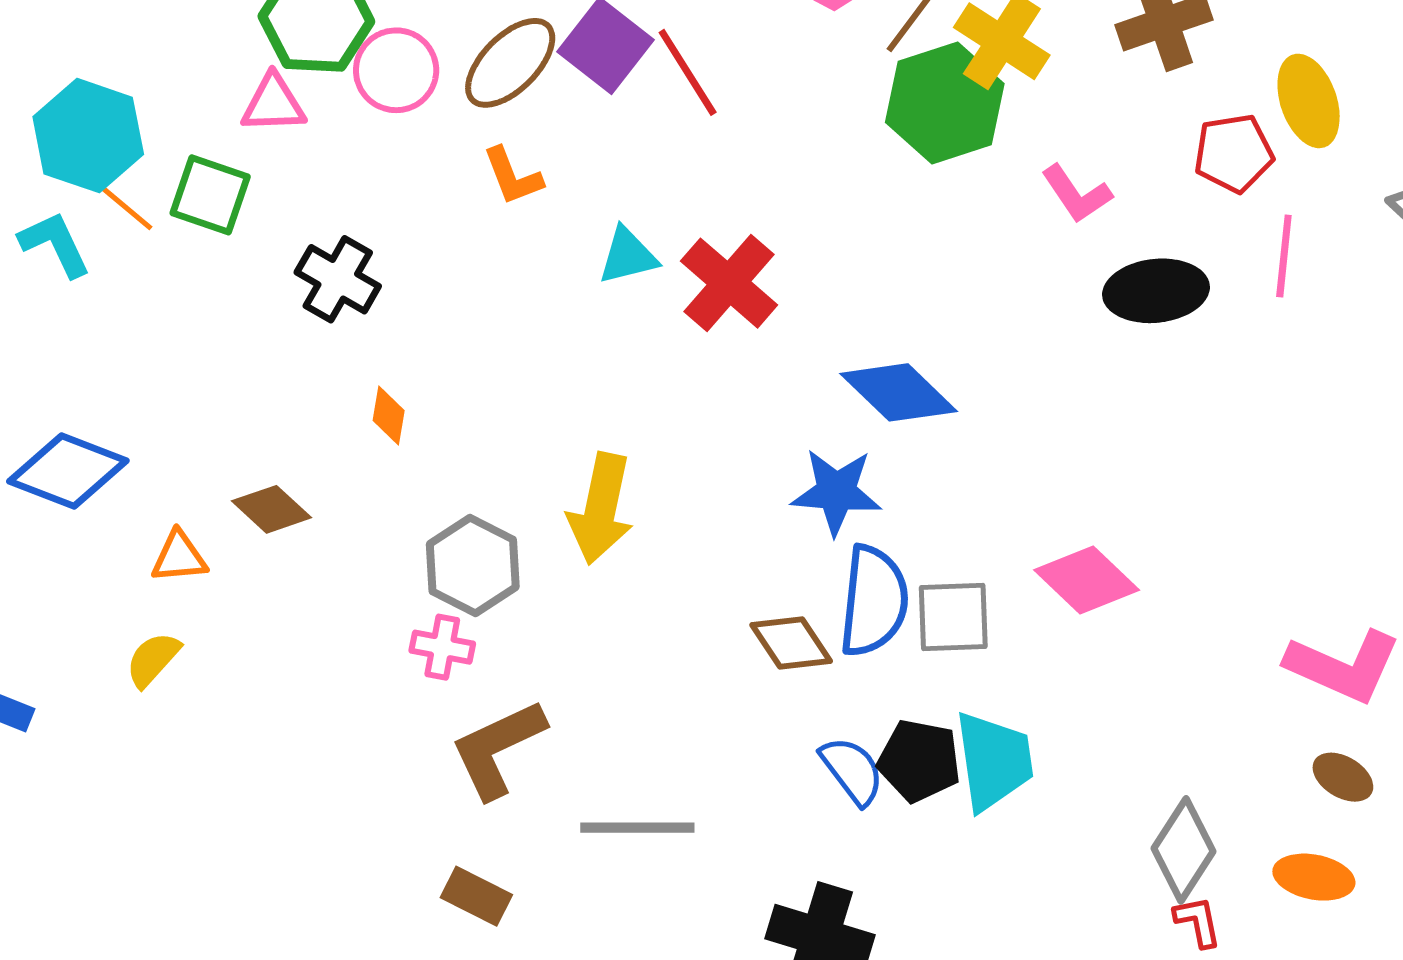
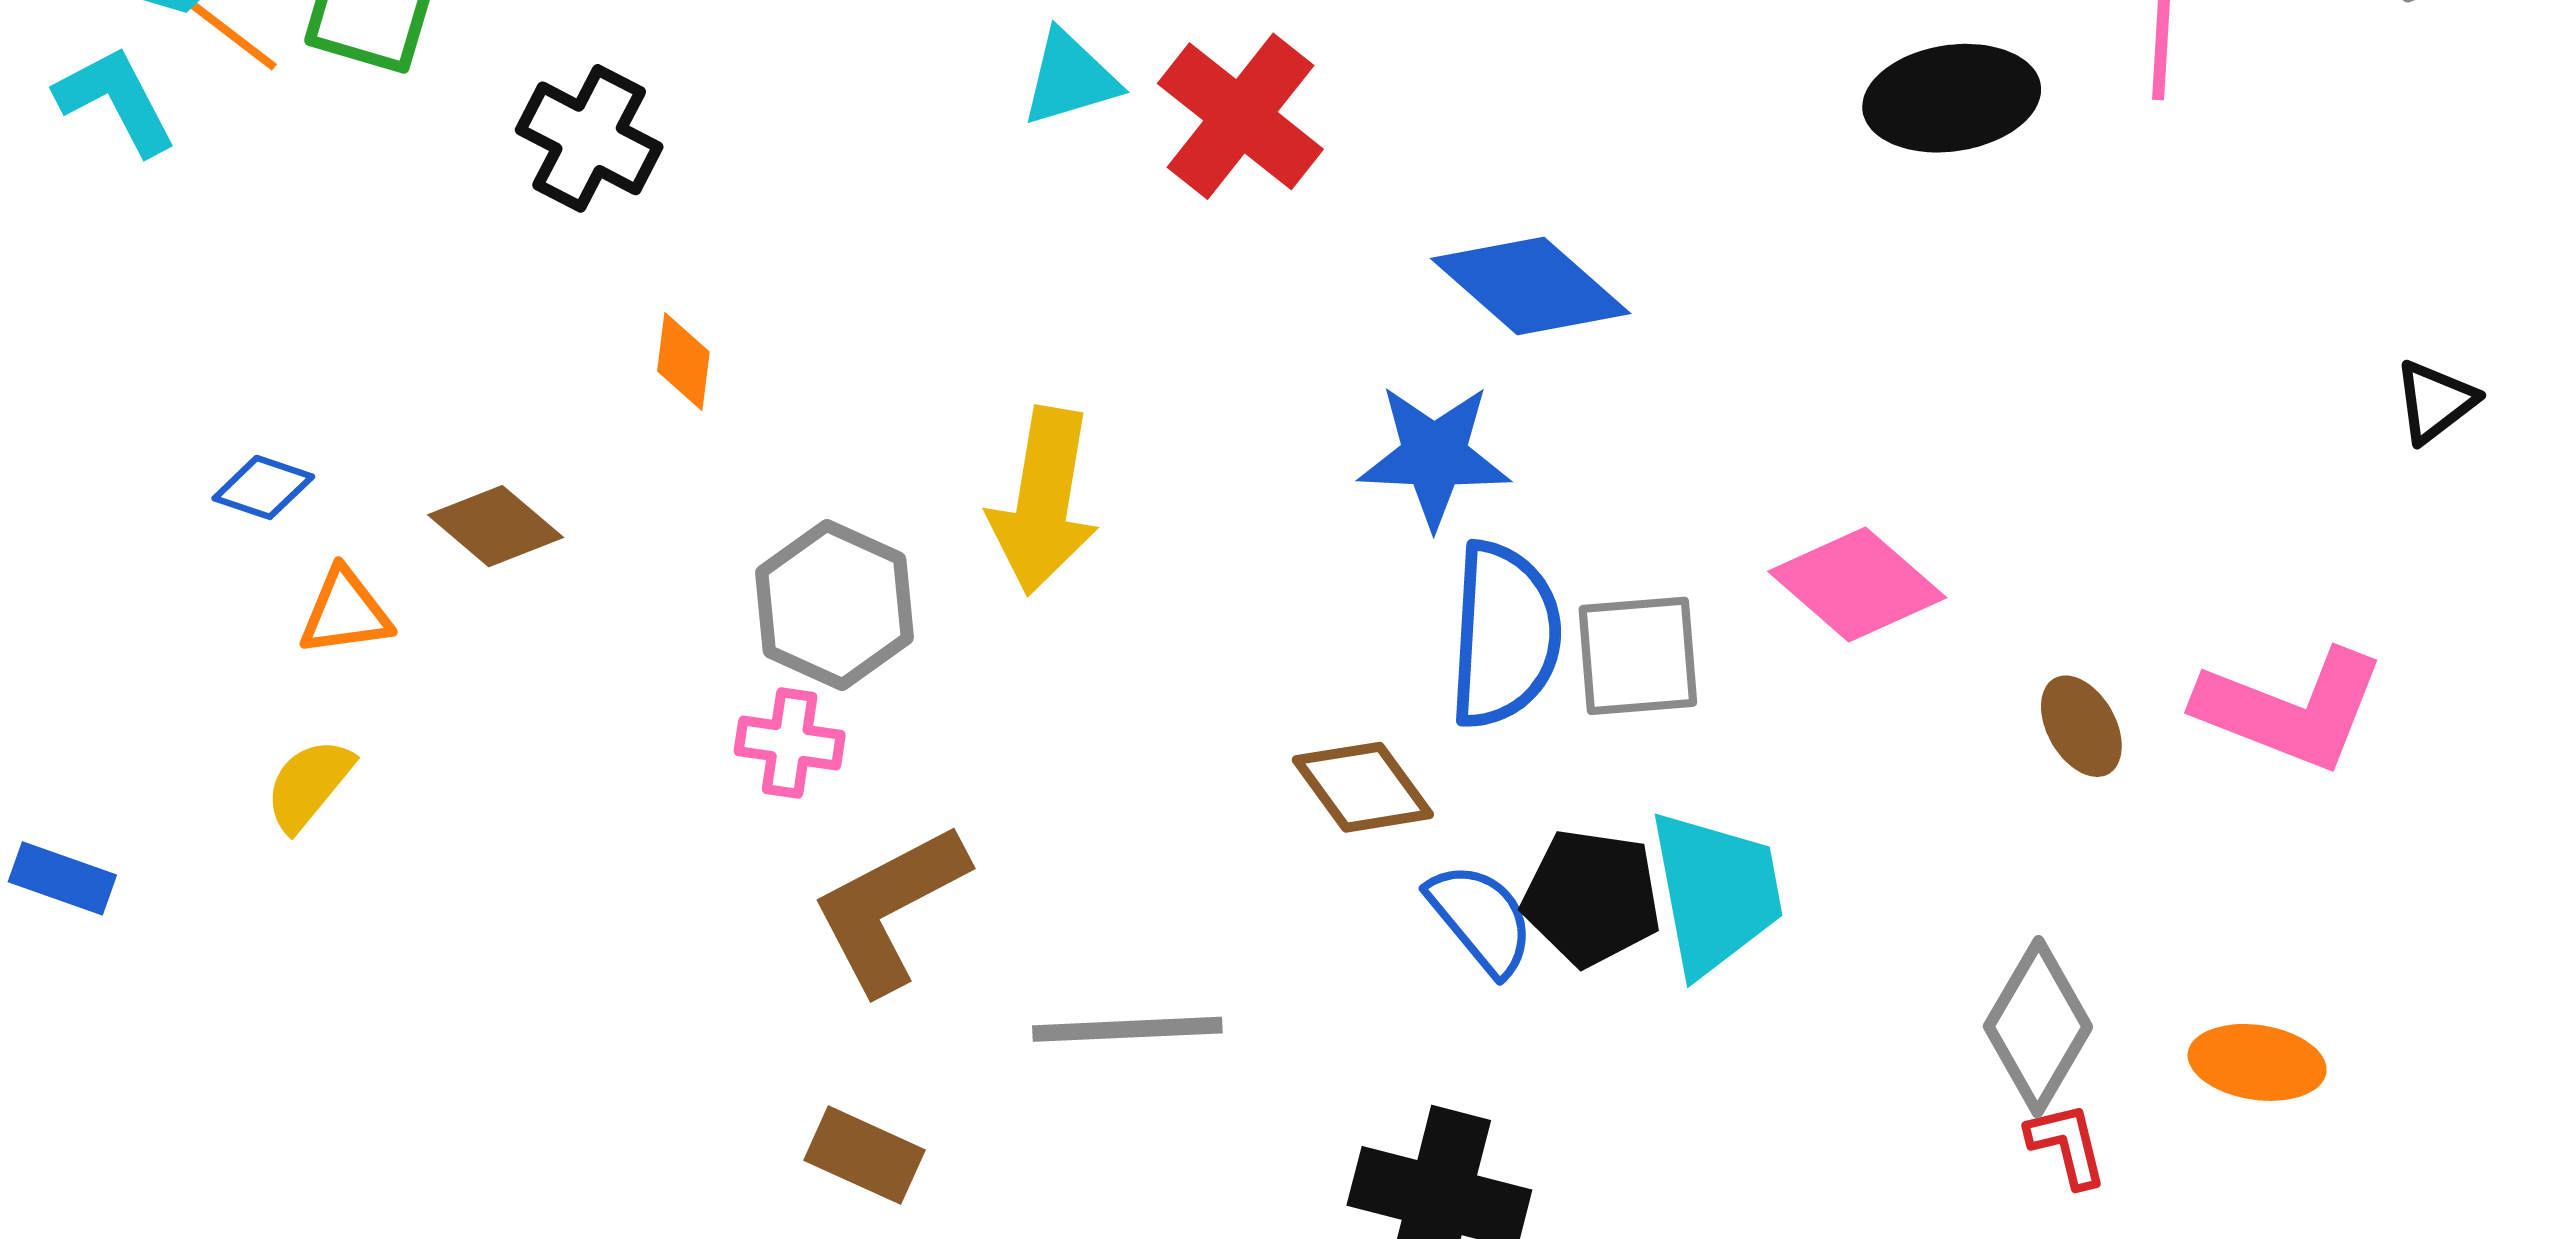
blue diamond: (68, 471) -> (263, 487), moved, size x0.5
brown diamond: (791, 643) -> (1363, 787), moved
brown ellipse: (1343, 777) -> (2081, 726), moved, turned 32

